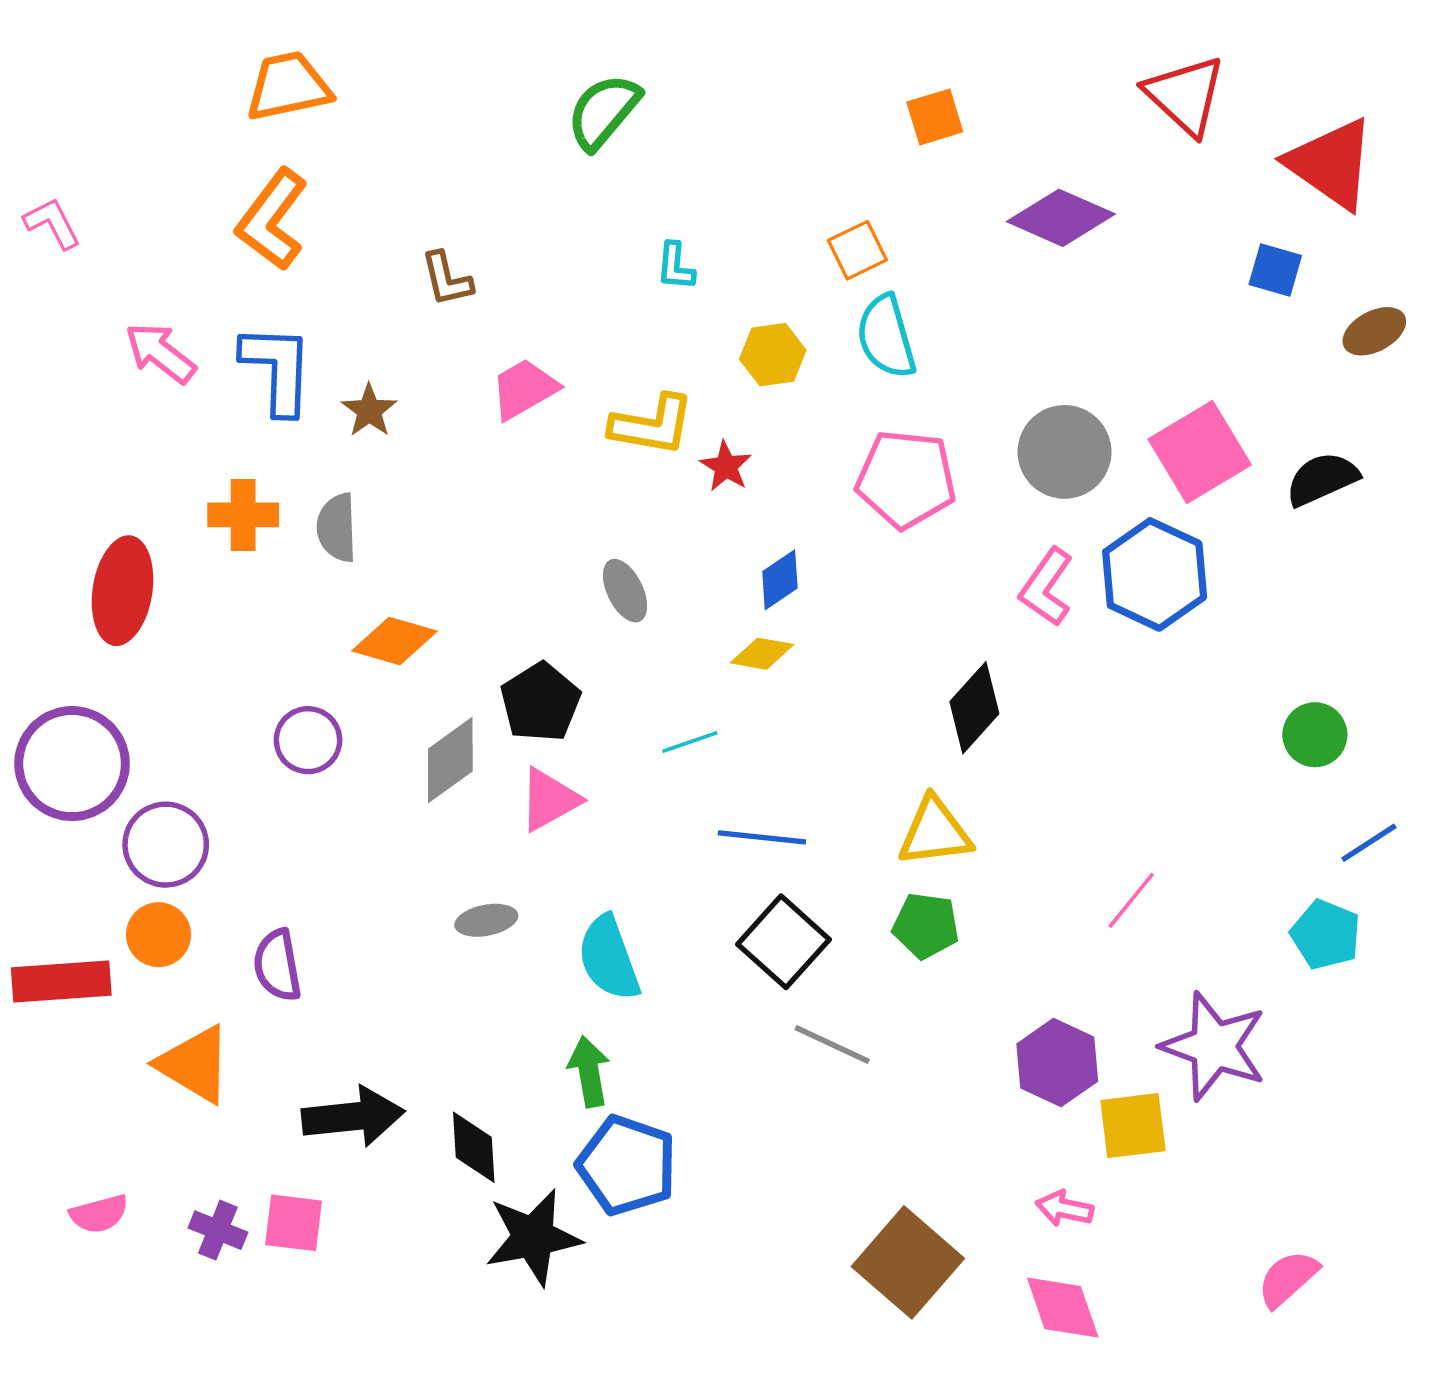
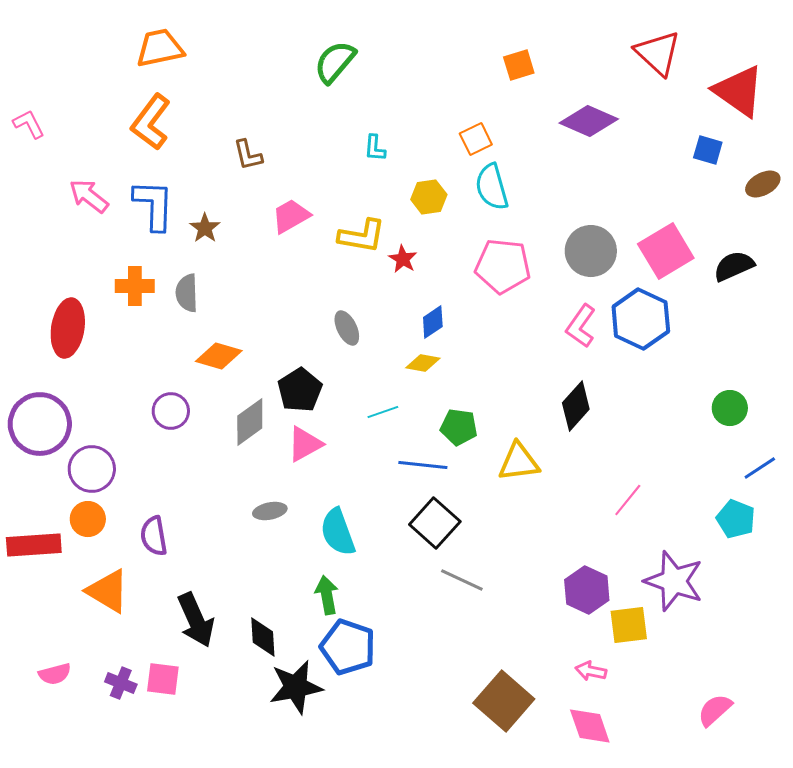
black diamond: (974, 708) -> (576, 406), moved
green pentagon: (926, 926) -> (459, 427), moved
black arrow: (353, 1117) -> (196, 620), turned 72

